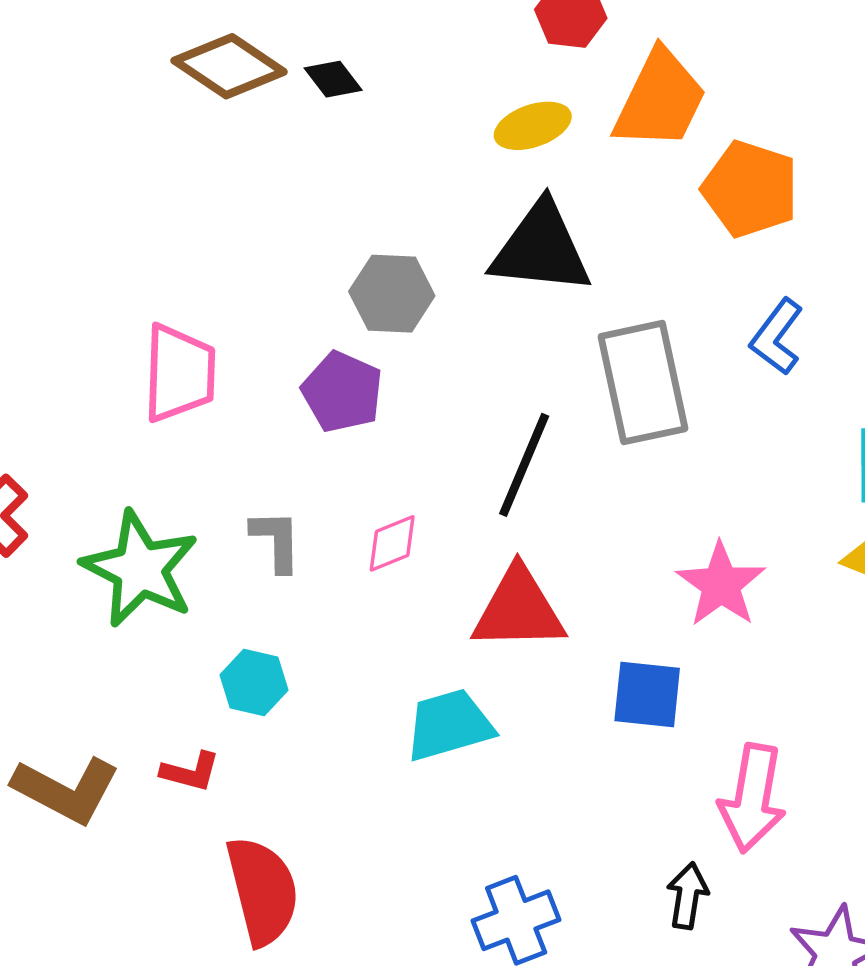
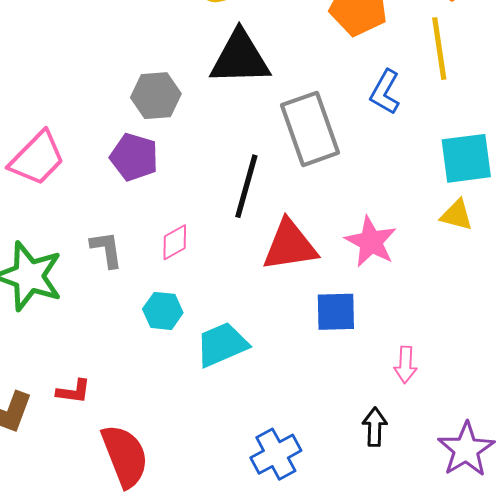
pink trapezoid: (179, 373) -> (37, 158), turned 50
red triangle: (519, 609) -> (290, 245), moved
cyan hexagon: (254, 682) -> (163, 311), moved
pink arrow: (752, 798) -> (405, 365), size x0.6

